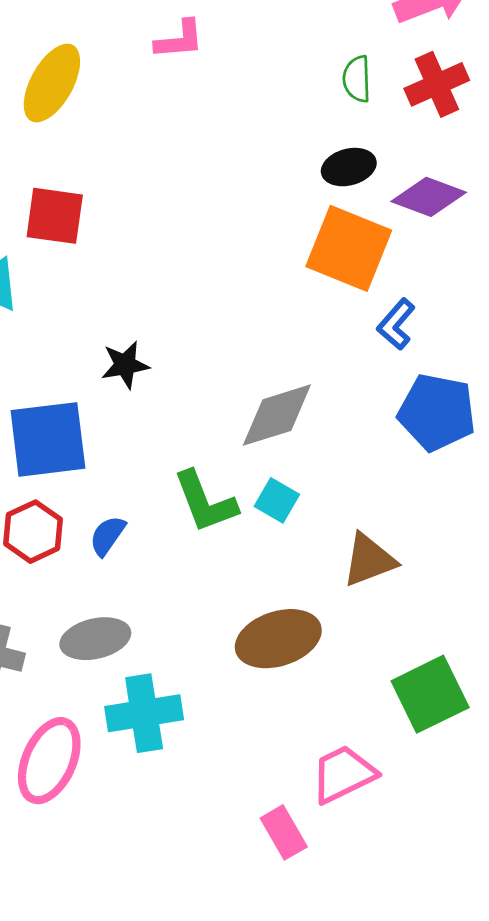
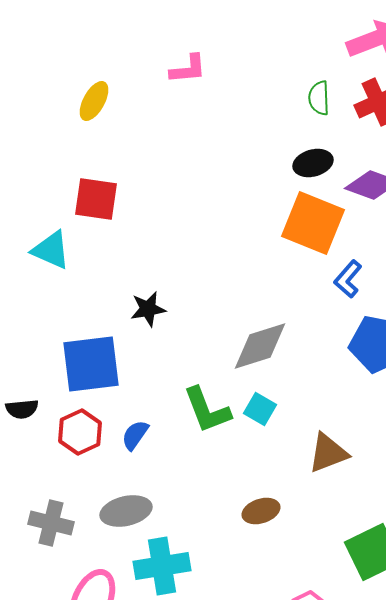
yellow ellipse: (52, 83) -> (94, 101), size x0.7
brown ellipse: (278, 639) -> (261, 511), size x0.6

